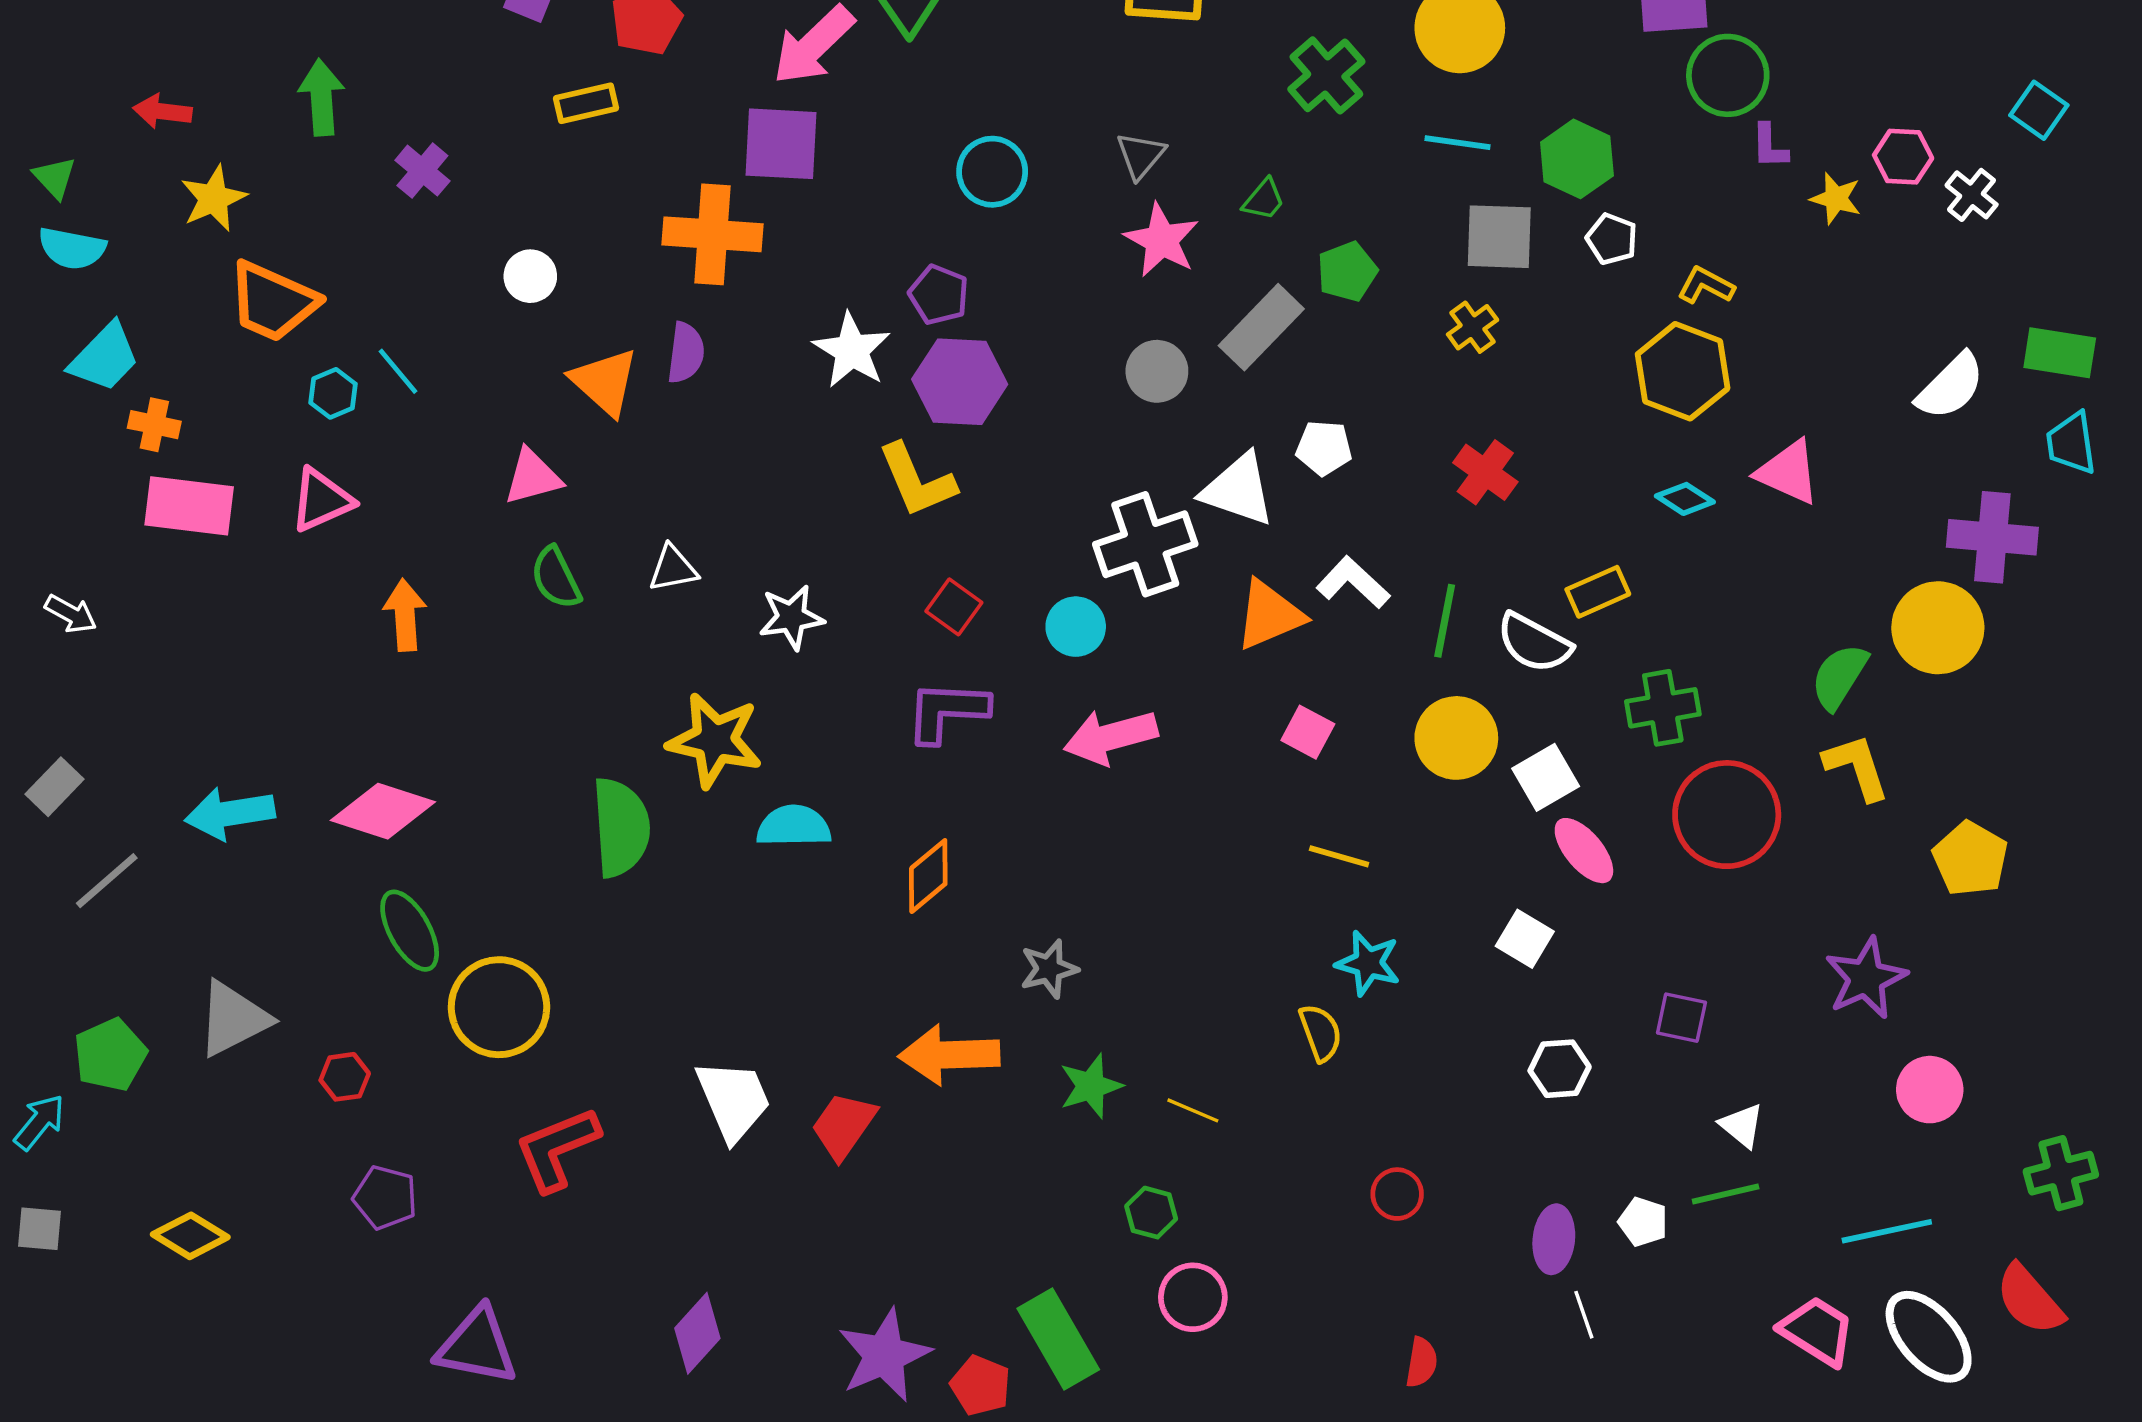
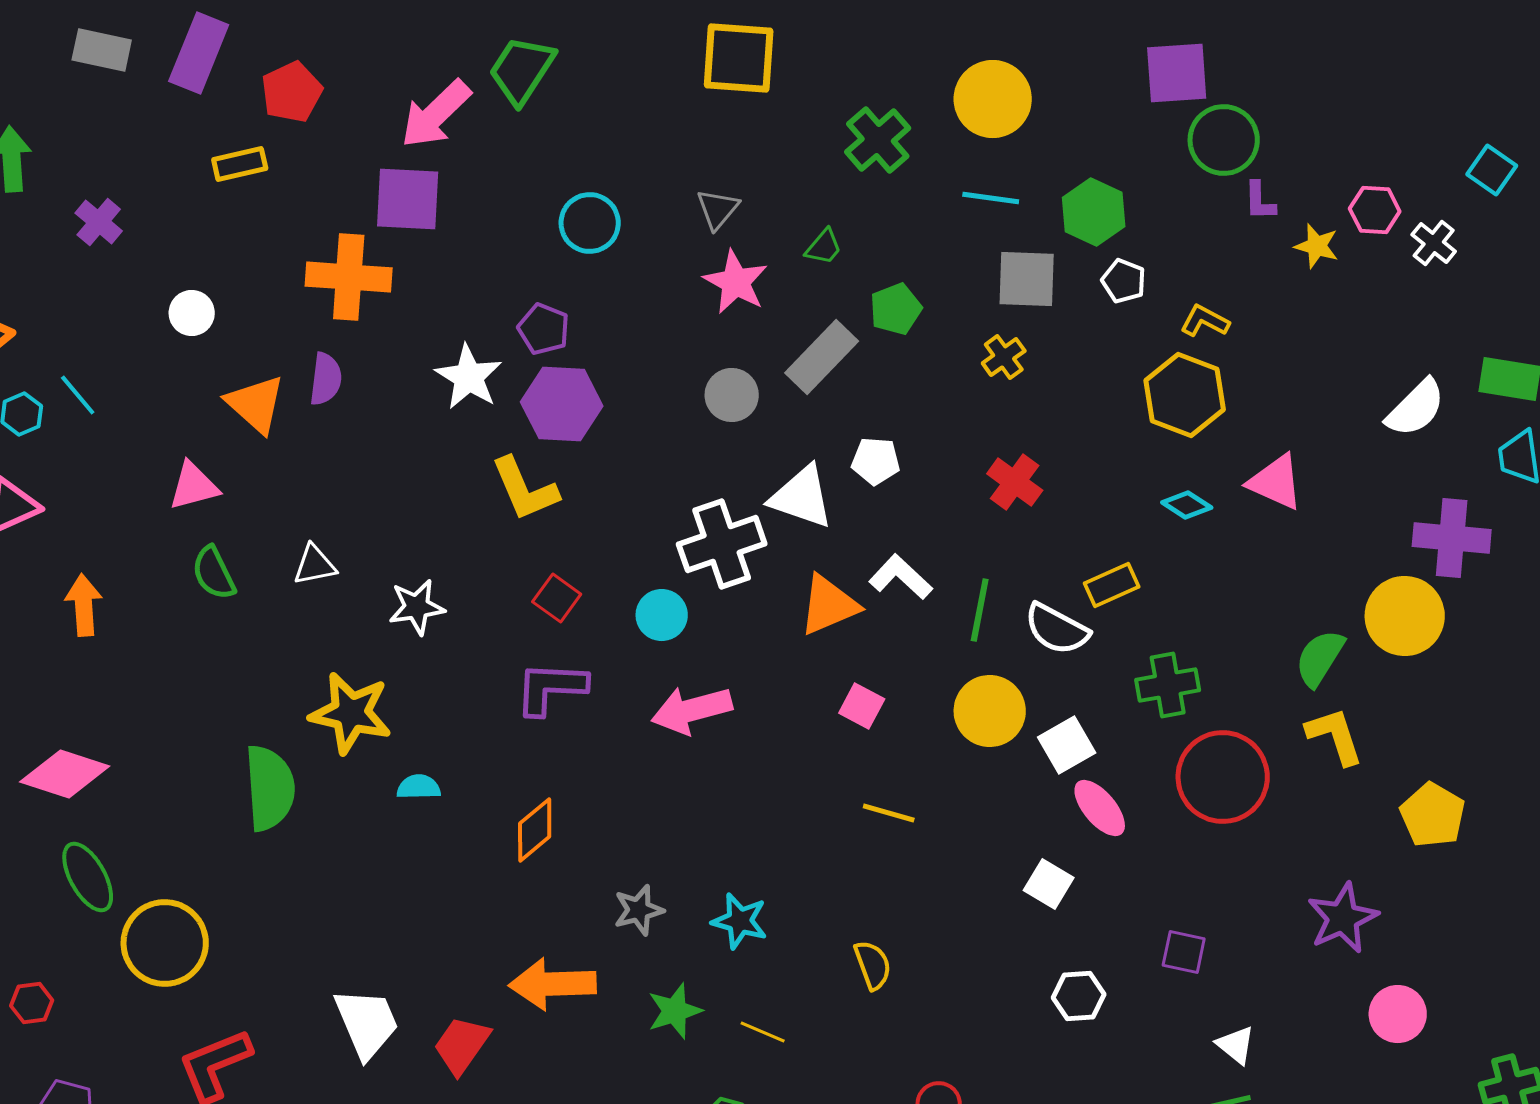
cyan semicircle: (794, 826) -> (419, 787), size x0.7
cyan star: (1368, 963) -> (740, 921), moved

